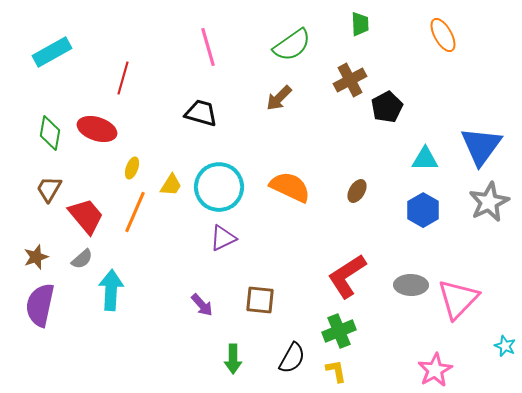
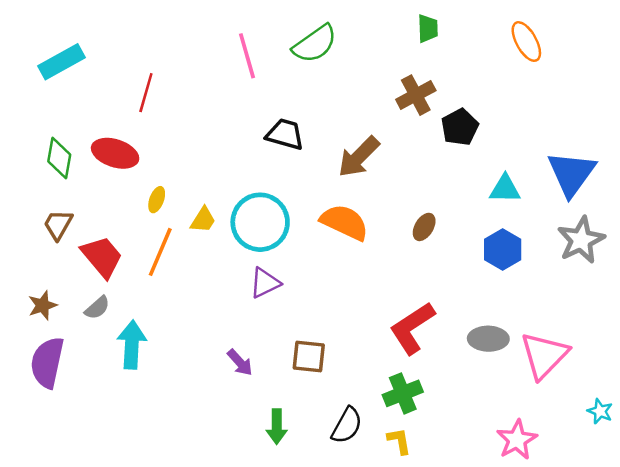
green semicircle: (292, 45) -> (315, 44), moved
brown arrow: (279, 98) -> (359, 157), moved, size x1.4
black trapezoid: (201, 113) -> (285, 134), moved

